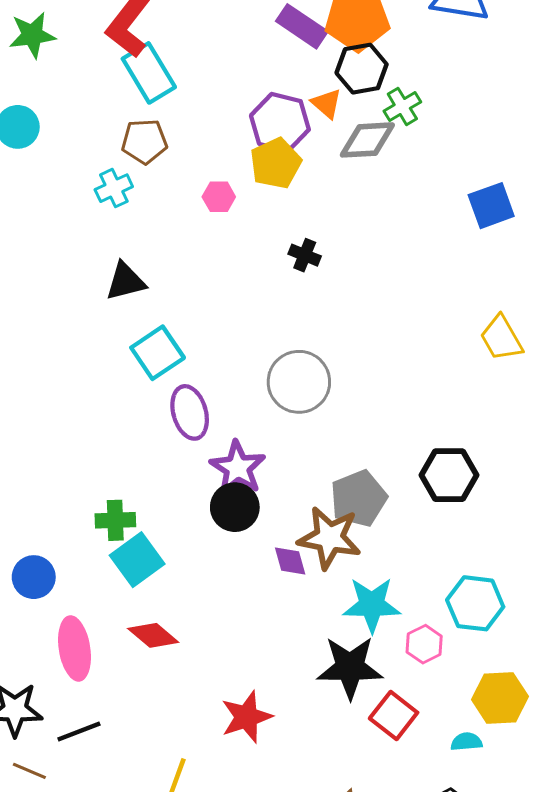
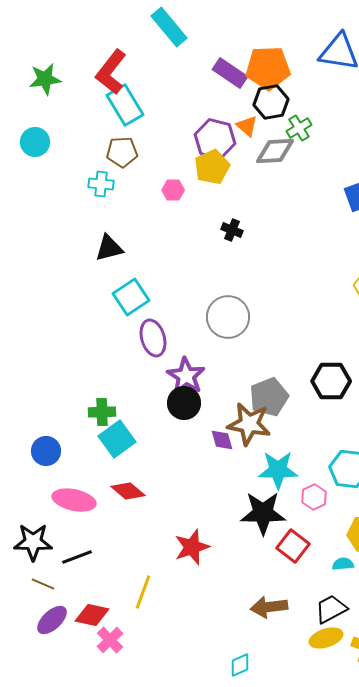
cyan cross: (114, 188) -> (101, 184), turned 30
pink ellipse: (75, 648) -> (74, 500), turned -69

